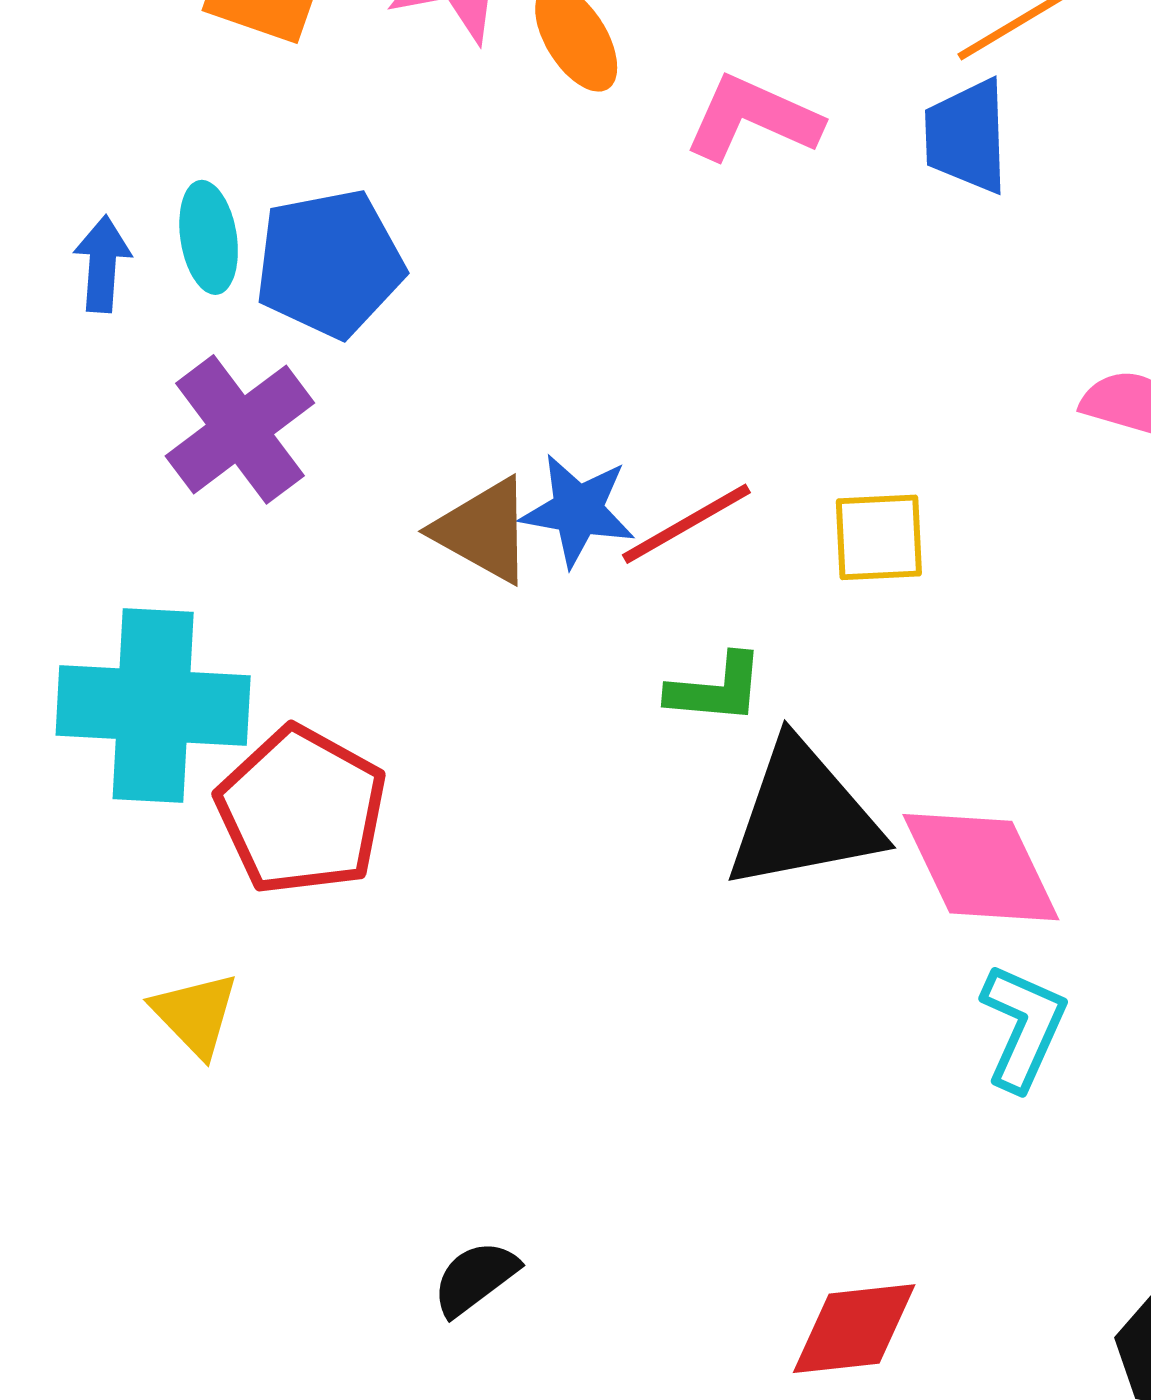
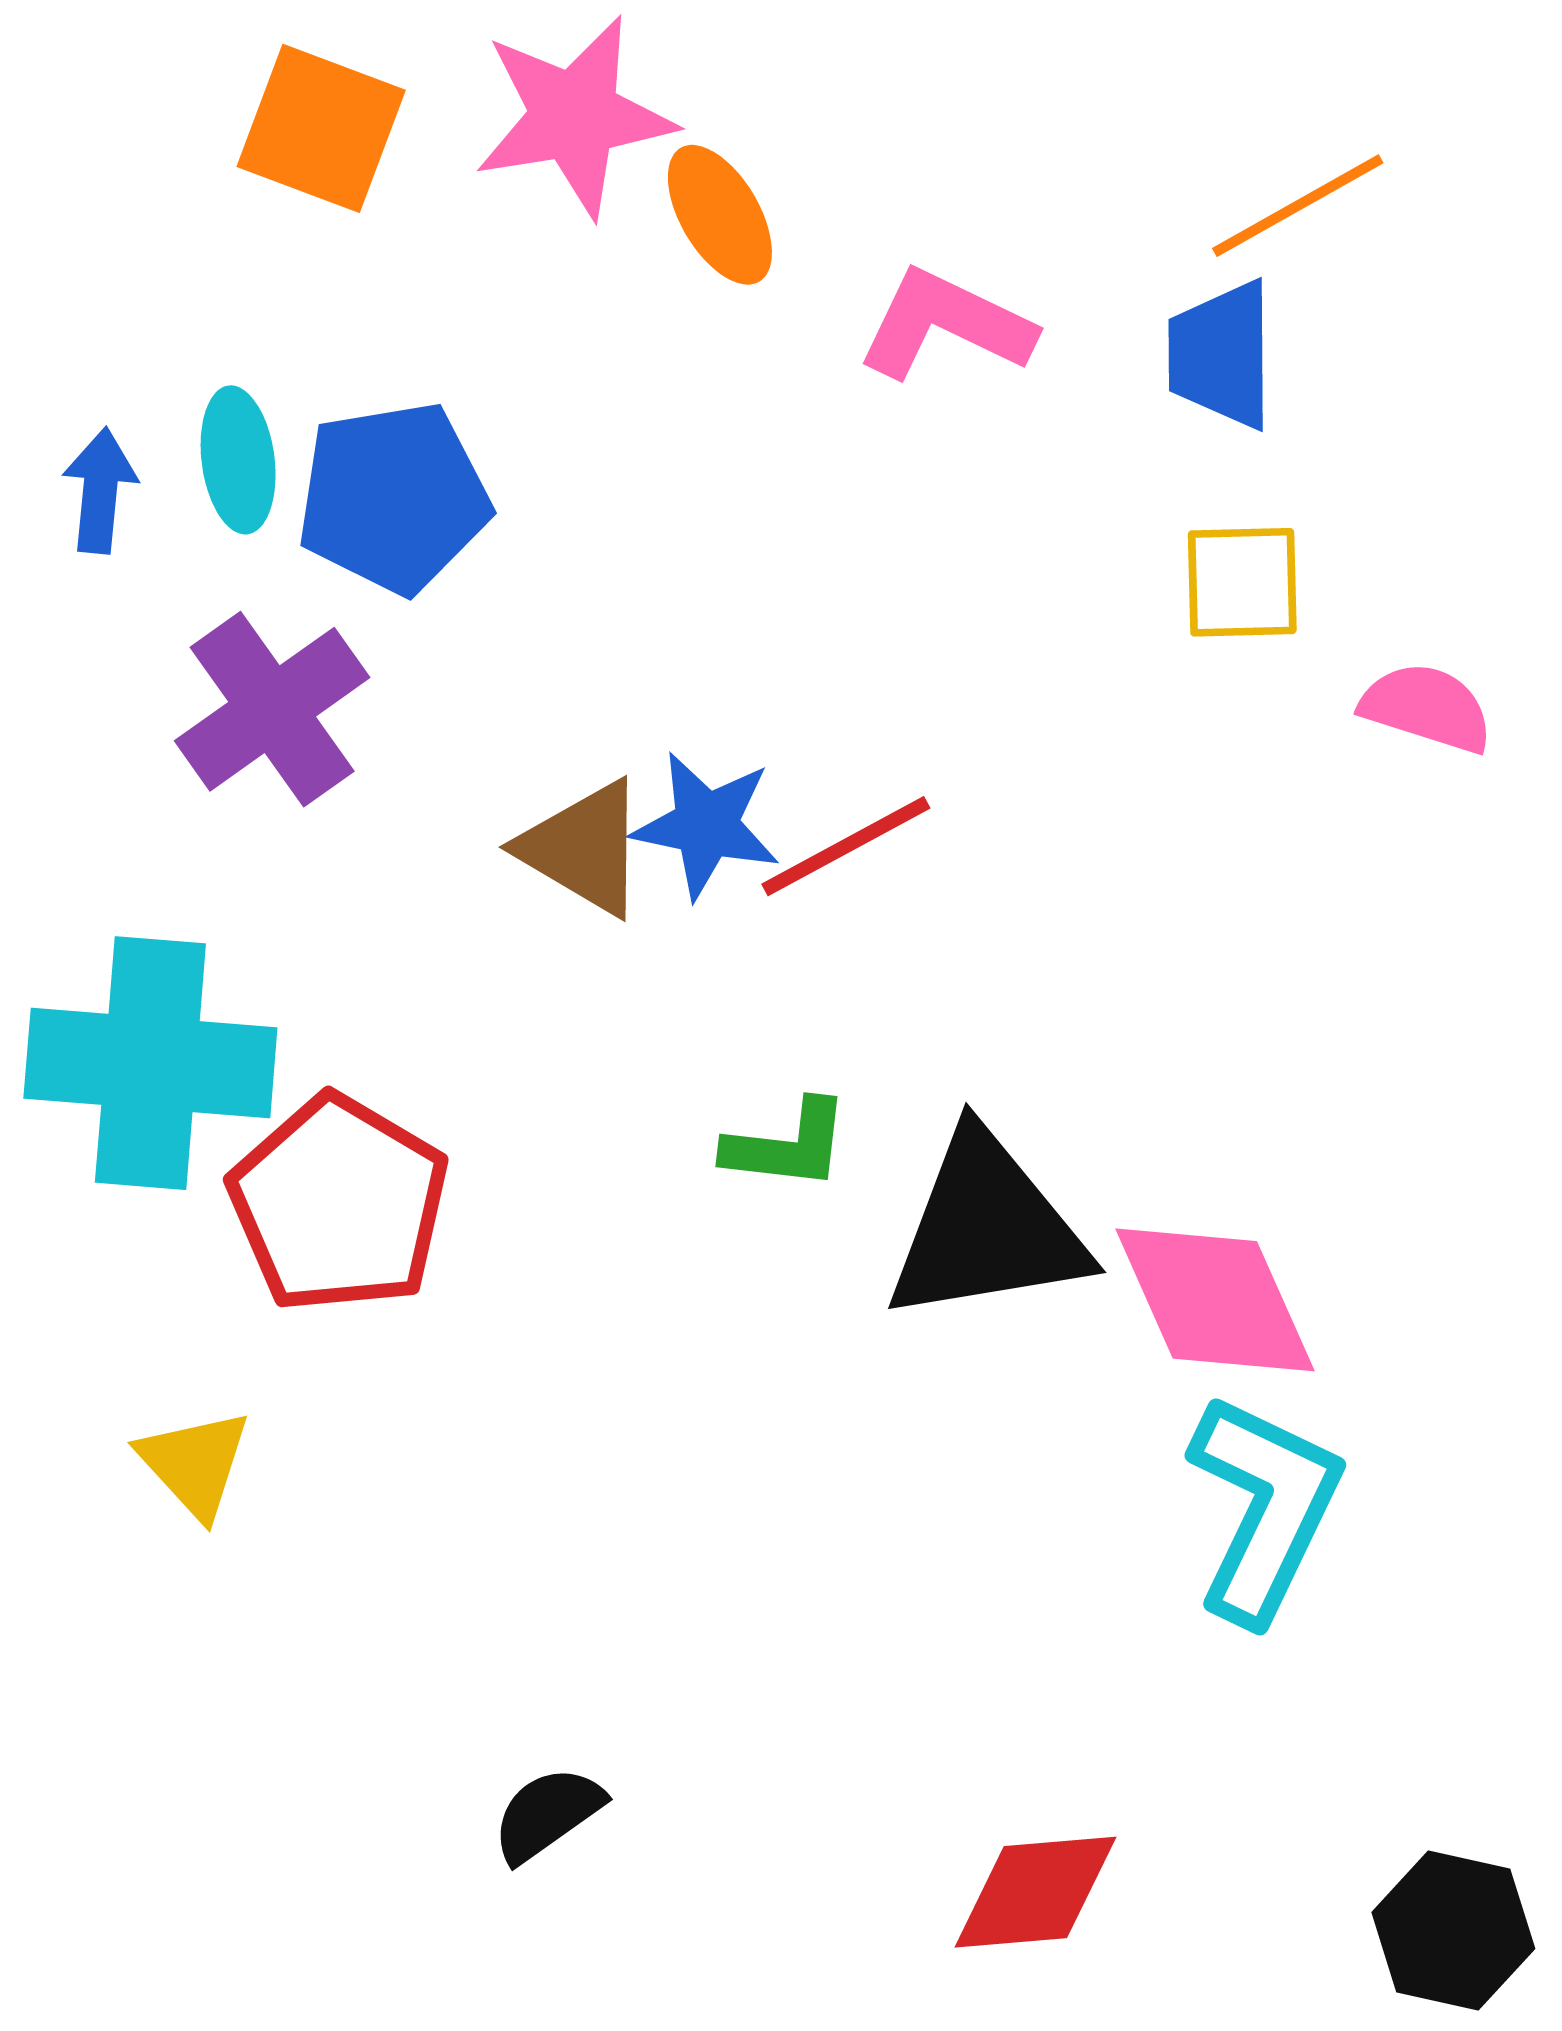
yellow square: (879, 537) -> (1242, 582), moved
green L-shape: (716, 689) -> (787, 1145), moved
cyan L-shape: (1023, 1027) -> (1264, 1508), size x1.4

